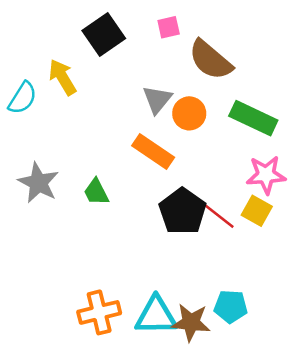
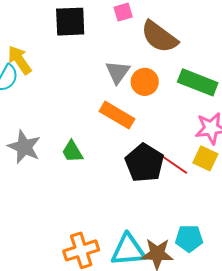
black square: (104, 35) -> (70, 22), turned 36
yellow arrow: (62, 77) -> (20, 60), moved

